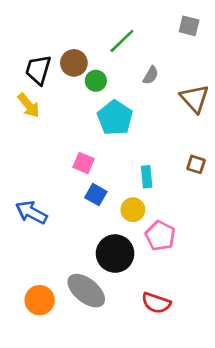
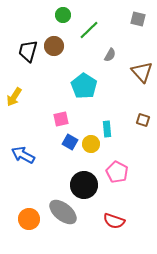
green circle: (96, 81) -> (63, 15), moved
yellow arrow: (29, 105) -> (14, 97), moved, turned 72
pink square: (84, 163) -> (61, 119), turned -35
yellow circle: (133, 210) -> (91, 144), moved

